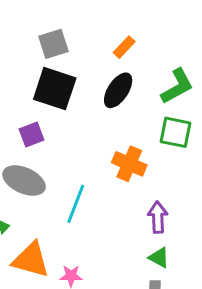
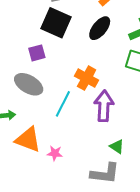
orange cross: (129, 164) -> (87, 78), moved
purple arrow: (158, 217) -> (104, 106), moved, size x1.4

